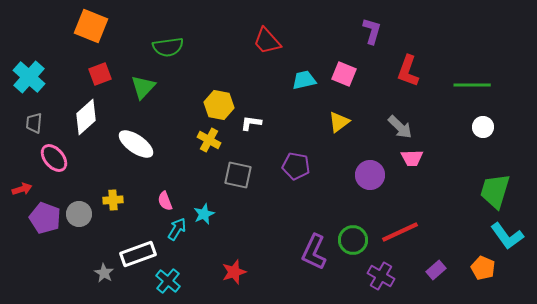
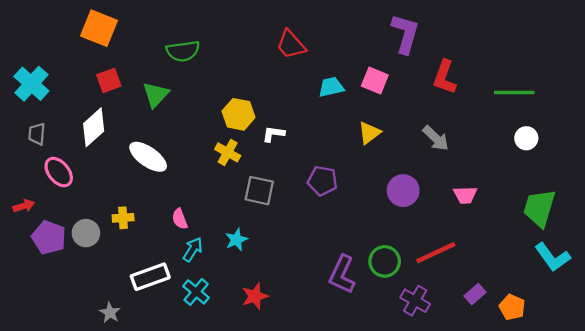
purple L-shape: (372, 31) -> (405, 34), size x1.4
pink trapezoid: (412, 158) -> (465, 195), moved
cyan star: (204, 214) -> (236, 240), moved
orange pentagon: (483, 268) -> (512, 307), moved
gray star: (104, 273) -> (110, 313), moved
cyan cross: (168, 281) -> (196, 292), moved

